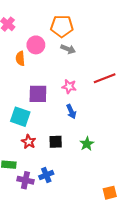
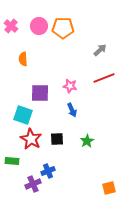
pink circle: (36, 45) -> (39, 26), moved
gray arrow: (68, 49) -> (100, 50), moved, turned -64
red star: (29, 142) -> (31, 139), size x1.5
purple cross: (25, 180) -> (33, 184), moved, turned -35

